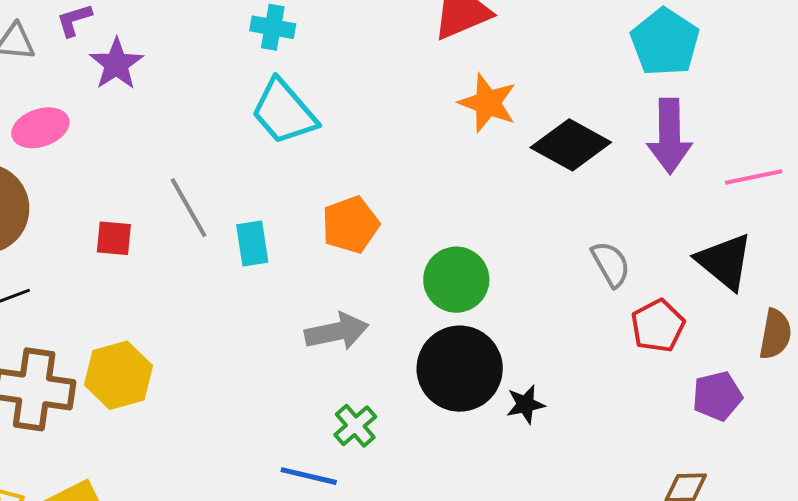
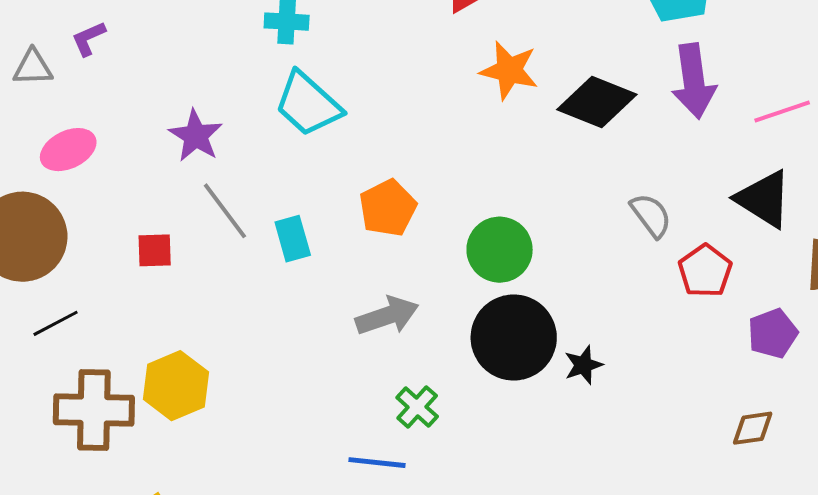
purple star: (116, 64) -> (196, 136), moved

